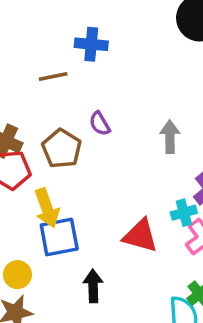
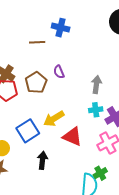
yellow arrow: (47, 208) -> (54, 119), moved, turned 70
cyan cross: (184, 213) -> (96, 110), moved
blue square: (59, 237) -> (28, 131), turned -30

